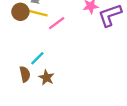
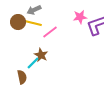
brown star: (46, 78) -> (41, 55), moved

